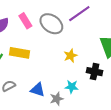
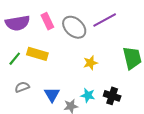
black cross: (95, 72) -> (112, 96), moved
blue triangle: (38, 90) -> (52, 95), turned 35

